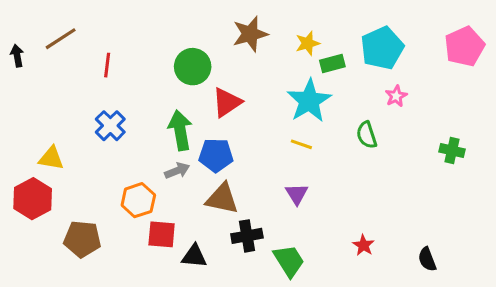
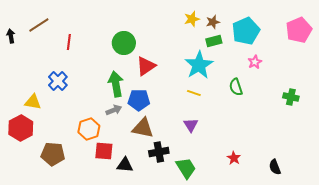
brown star: (250, 34) -> (213, 22), moved, size x0.6
yellow star: (308, 43) -> (192, 19), moved
blue cross: (110, 126) -> (58, 81), moved

